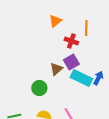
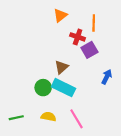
purple square: (71, 62) -> (89, 50), moved
cyan rectangle: (81, 78) -> (64, 88), moved

